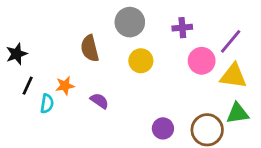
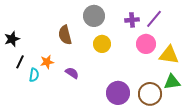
purple line: (231, 41) -> (154, 19), moved
purple circle: (163, 128) -> (118, 93), size x1.5

